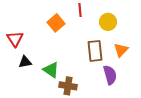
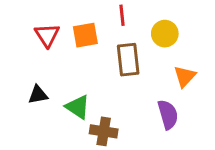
orange square: (56, 23) -> (85, 35), turned 30
red triangle: (15, 39) -> (47, 35), moved
brown rectangle: (95, 51) -> (128, 60), moved

